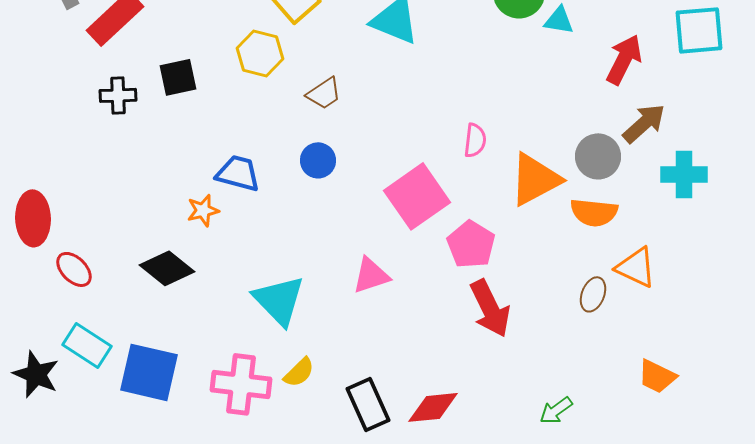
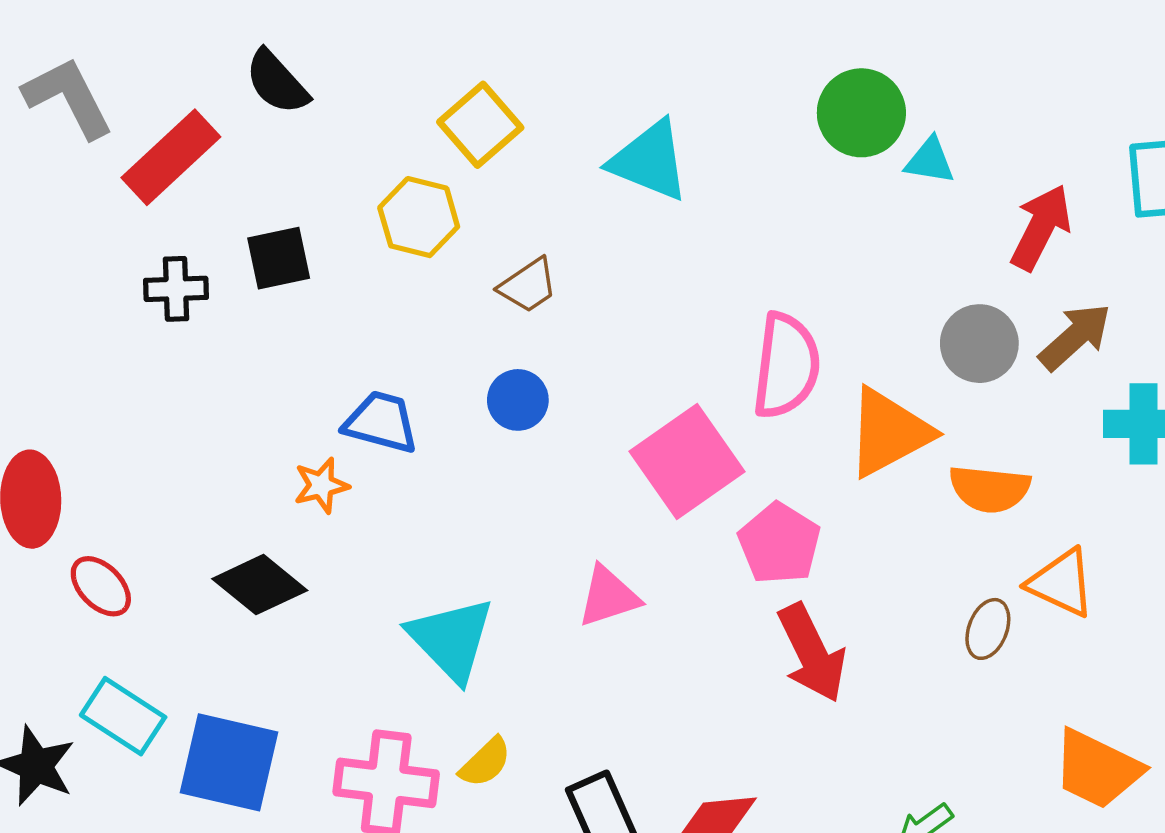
pink semicircle: (475, 140) -> (786, 366), size x1.8
gray circle: (598, 156) -> (979, 344), moved
orange trapezoid: (657, 376) -> (1097, 769), size x1.4

